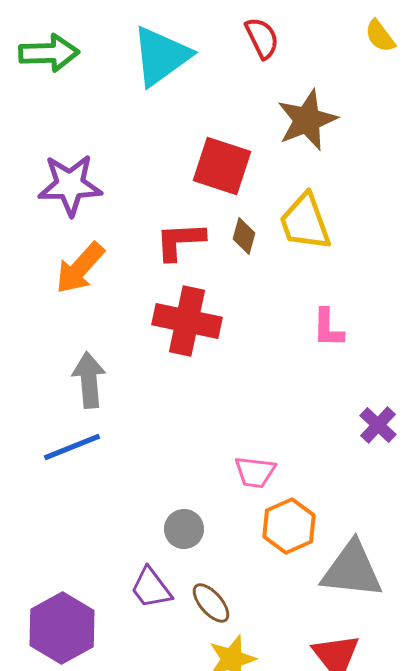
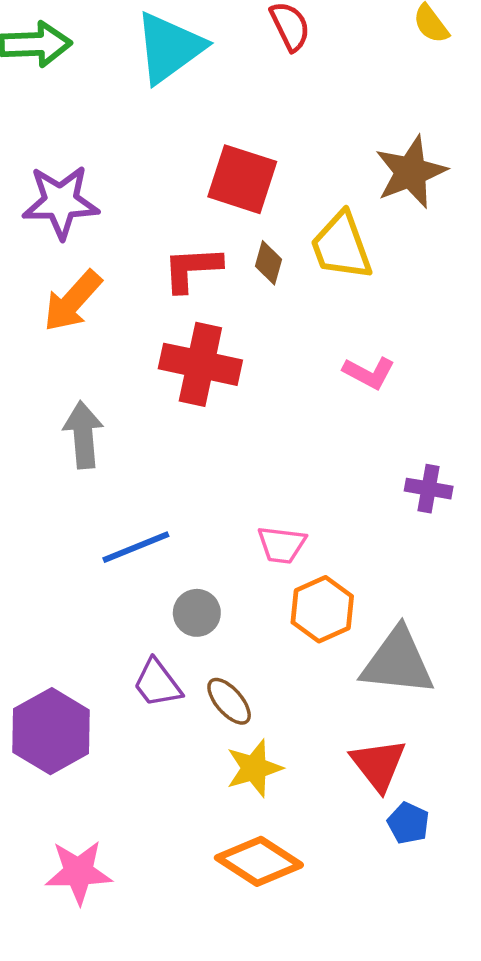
brown star: (307, 120) -> (411, 172), moved
pink L-shape: (328, 328) -> (369, 373), turned -63
purple cross: (378, 425) -> (429, 489), turned -33
blue line: (72, 447) -> (136, 547), moved

